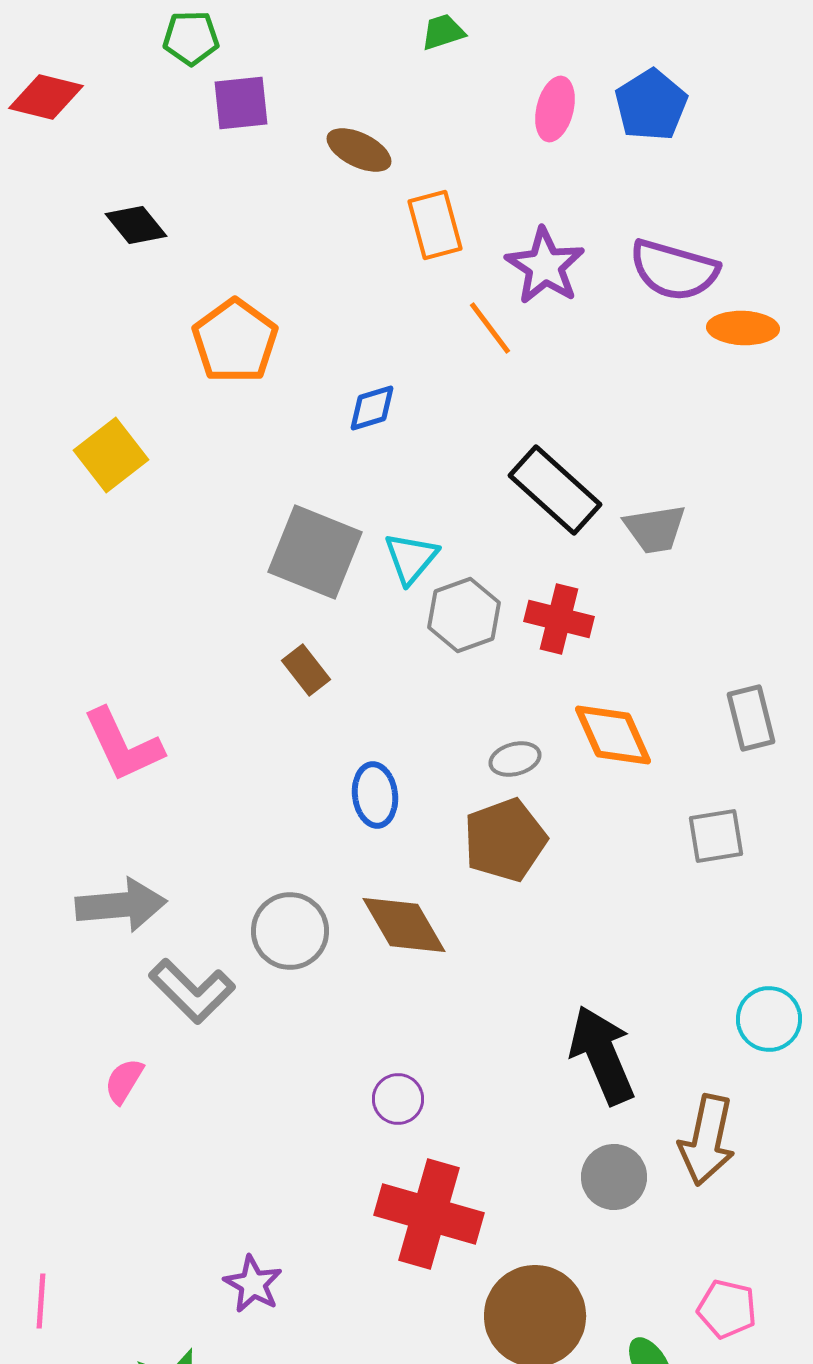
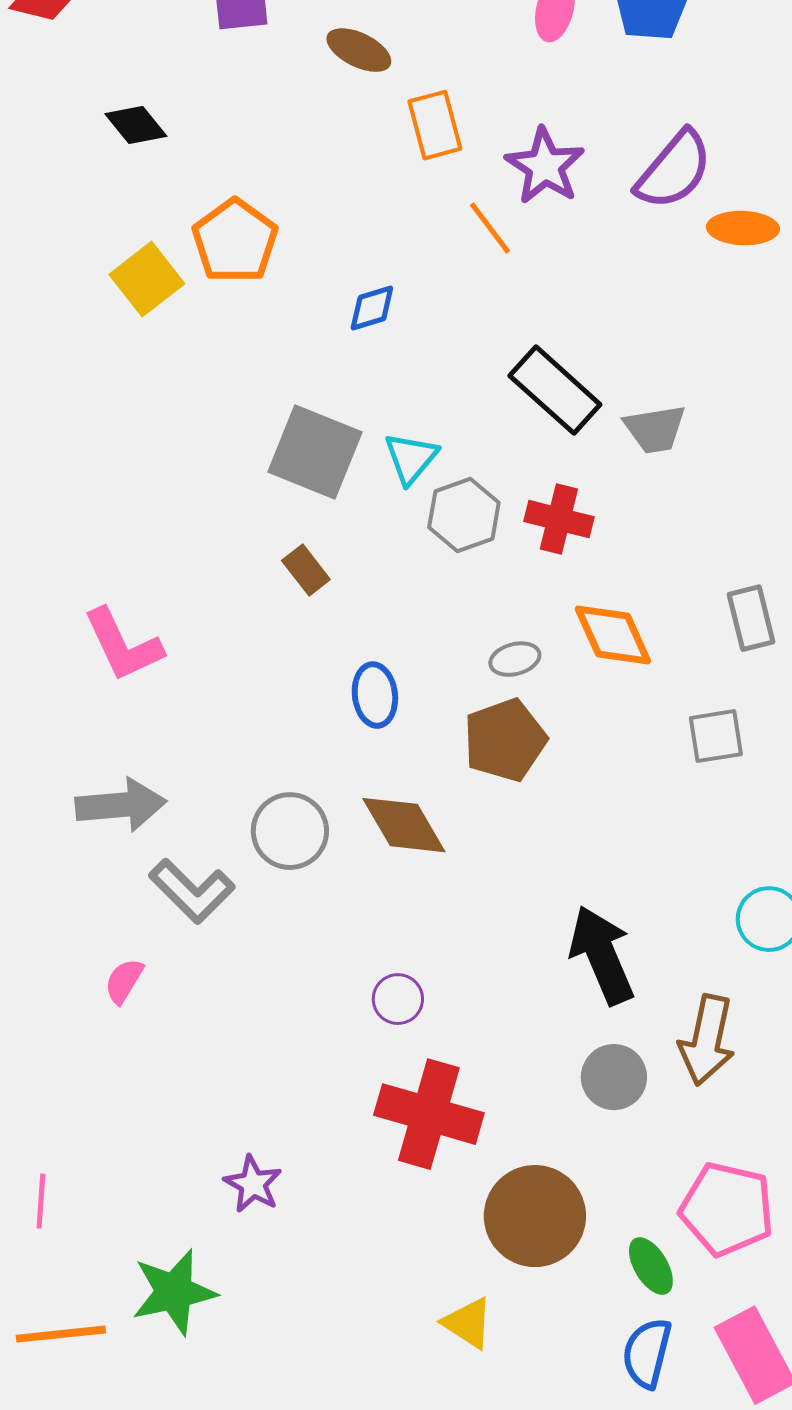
purple semicircle: (674, 270) -> (674, 170), turned -66
yellow square: (111, 455) -> (147, 279), moved
pink pentagon: (727, 1309) -> (727, 1209), size x1.6

